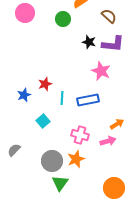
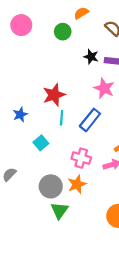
red star: (45, 84) -> (54, 95), moved, size x1.5
blue rectangle: (88, 100) -> (90, 120), turned -40

